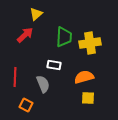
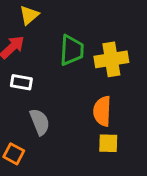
white rectangle: (54, 65) -> (21, 82), moved
orange semicircle: (84, 77) -> (102, 111), turned -72

